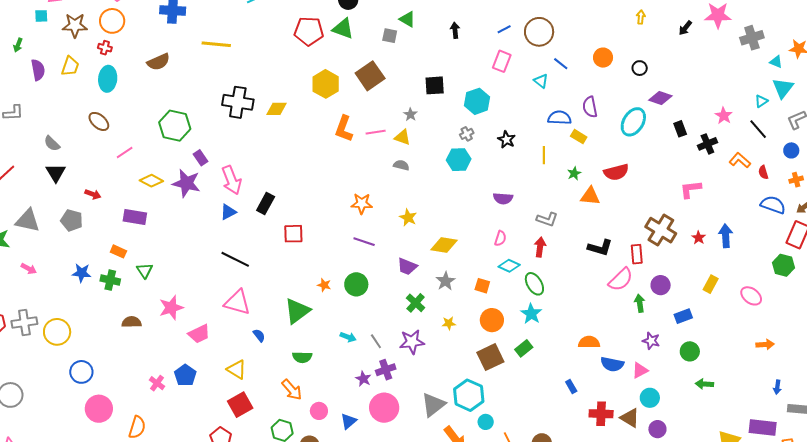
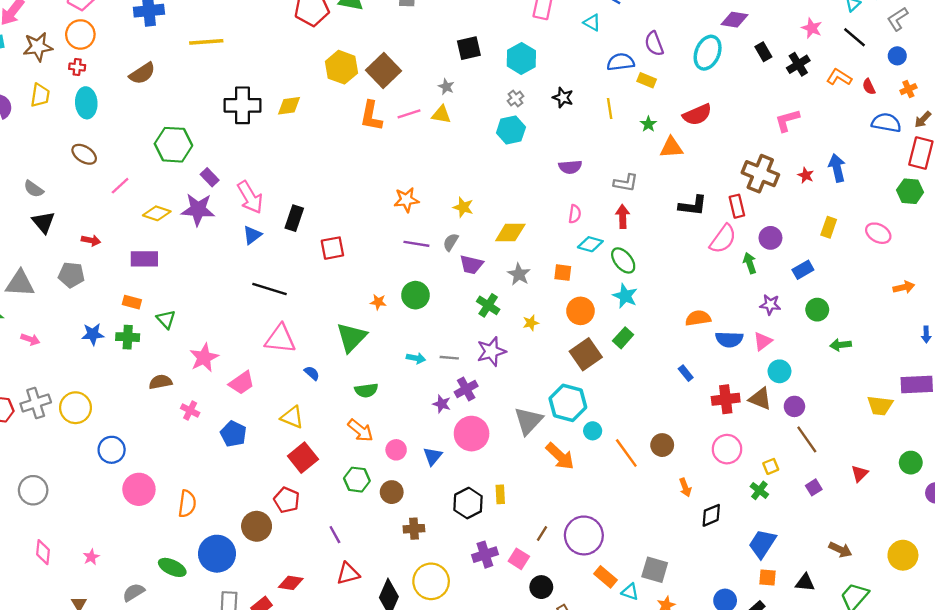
brown square: (370, 76) -> (384, 70), moved
gray semicircle: (401, 165) -> (451, 242), moved, turned -63
gray line: (376, 341) -> (449, 358), turned -42
pink cross: (157, 383) -> (190, 410), moved

